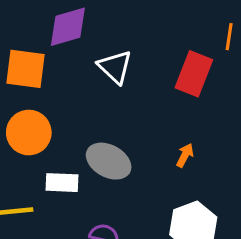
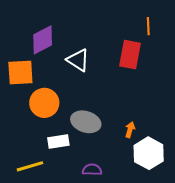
orange circle: (29, 133) -> (44, 103), moved
orange arrow: (185, 155) -> (130, 130), moved

